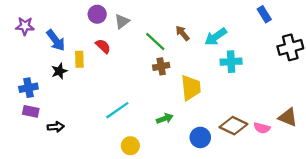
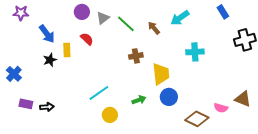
purple star: (25, 26) -> (21, 13), moved
cyan arrow: (216, 37) -> (180, 18), moved
green line: (155, 41) -> (126, 24), moved
blue cross: (28, 88) -> (14, 74), moved, turned -35
purple rectangle: (31, 111) -> (26, 104), moved
brown diamond: (233, 126) -> (197, 119), moved
blue circle: (200, 137) -> (169, 97), moved
yellow circle: (130, 146) -> (110, 115), moved

